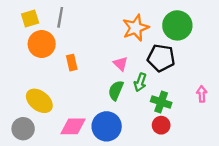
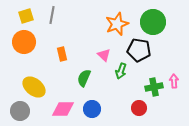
orange circle: (42, 44) -> (24, 42), moved
green semicircle: (116, 90) -> (84, 78), moved
green cross: (161, 102) -> (154, 87), moved, turned -30
blue circle: (107, 126) -> (92, 109), size x0.7

